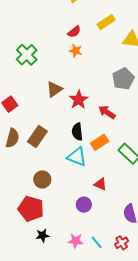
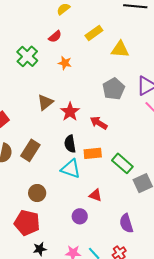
red semicircle: (74, 32) -> (55, 37), moved
green cross: (27, 55) -> (27, 56), moved
orange rectangle: (100, 142) -> (93, 153), turned 30

